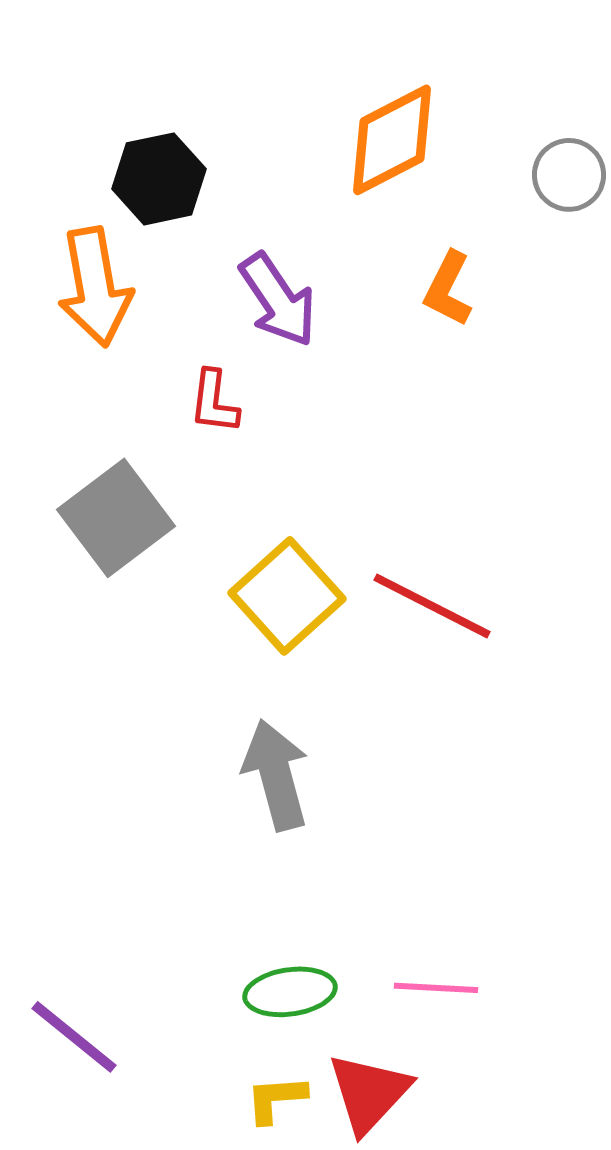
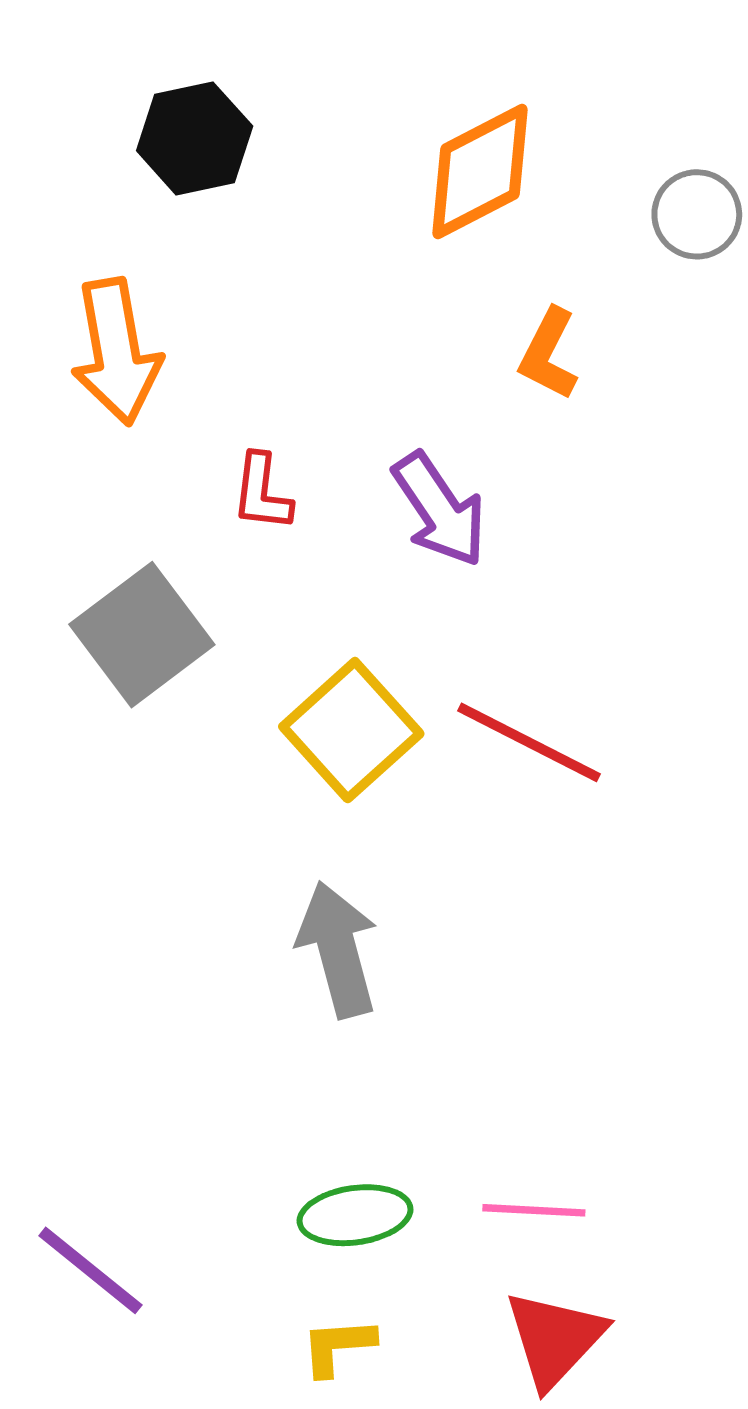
black hexagon: (159, 179) -> (195, 138), moved
purple arrow: (278, 300) -> (440, 510), moved
red triangle: (369, 1093) -> (555, 1339), moved

